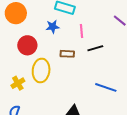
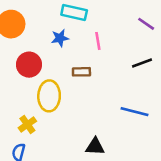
black line: (95, 48) -> (142, 63), moved
yellow cross: (18, 83) -> (27, 124), moved

